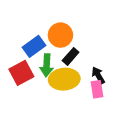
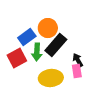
black rectangle: (71, 56) -> (56, 45), size x1.6
yellow ellipse: (64, 79) -> (51, 78), moved

